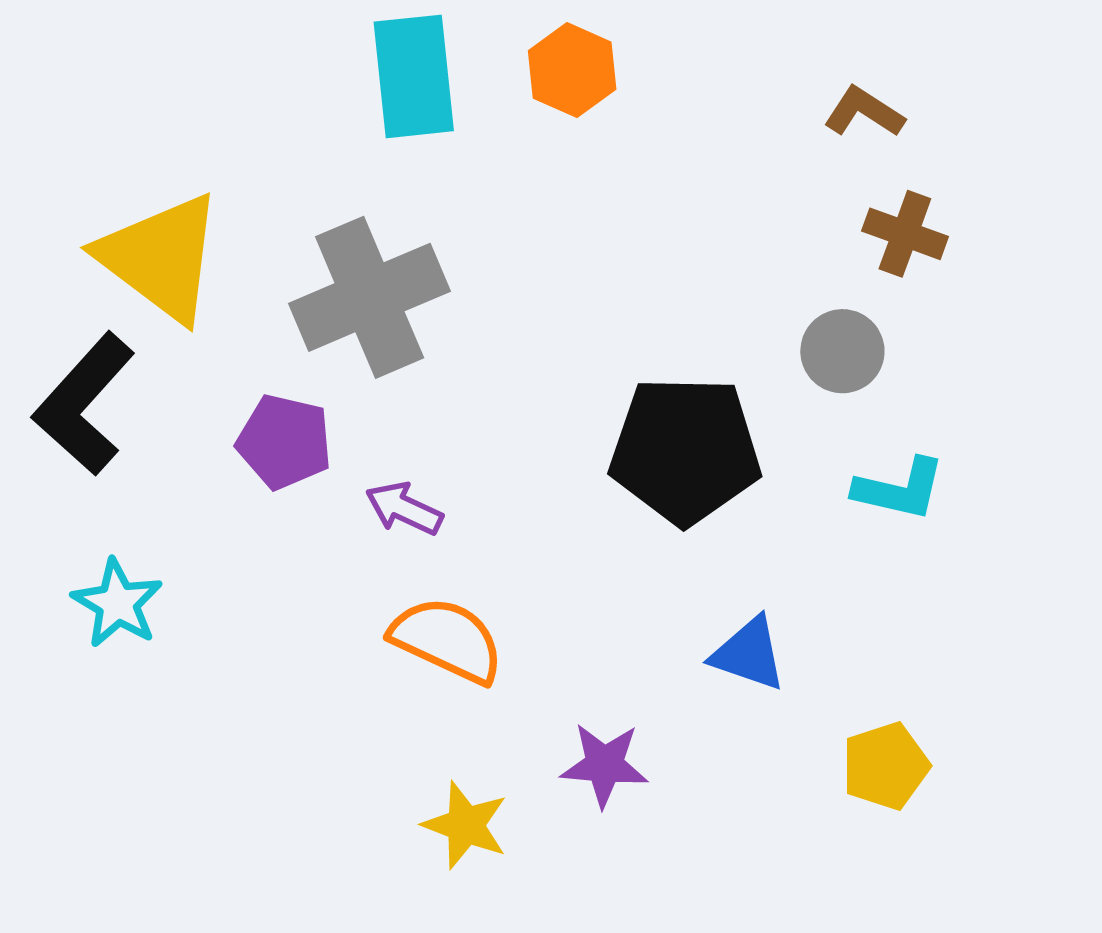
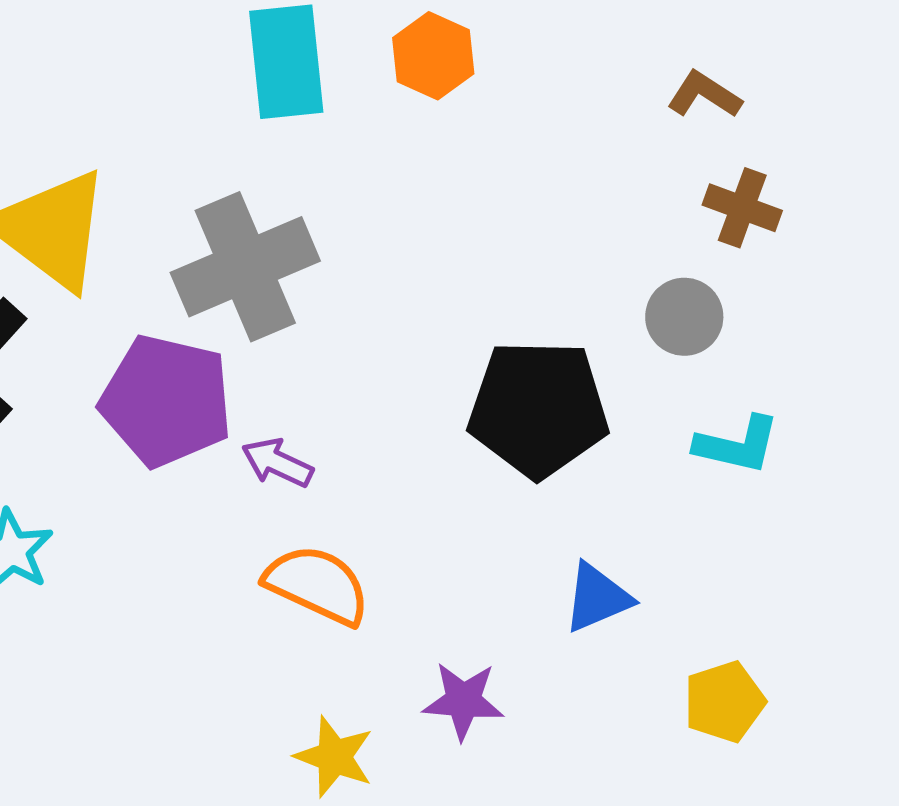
purple pentagon: (284, 442) -> (166, 401), size x1.5
blue triangle: (749, 654) -> (597, 598), turned -42

